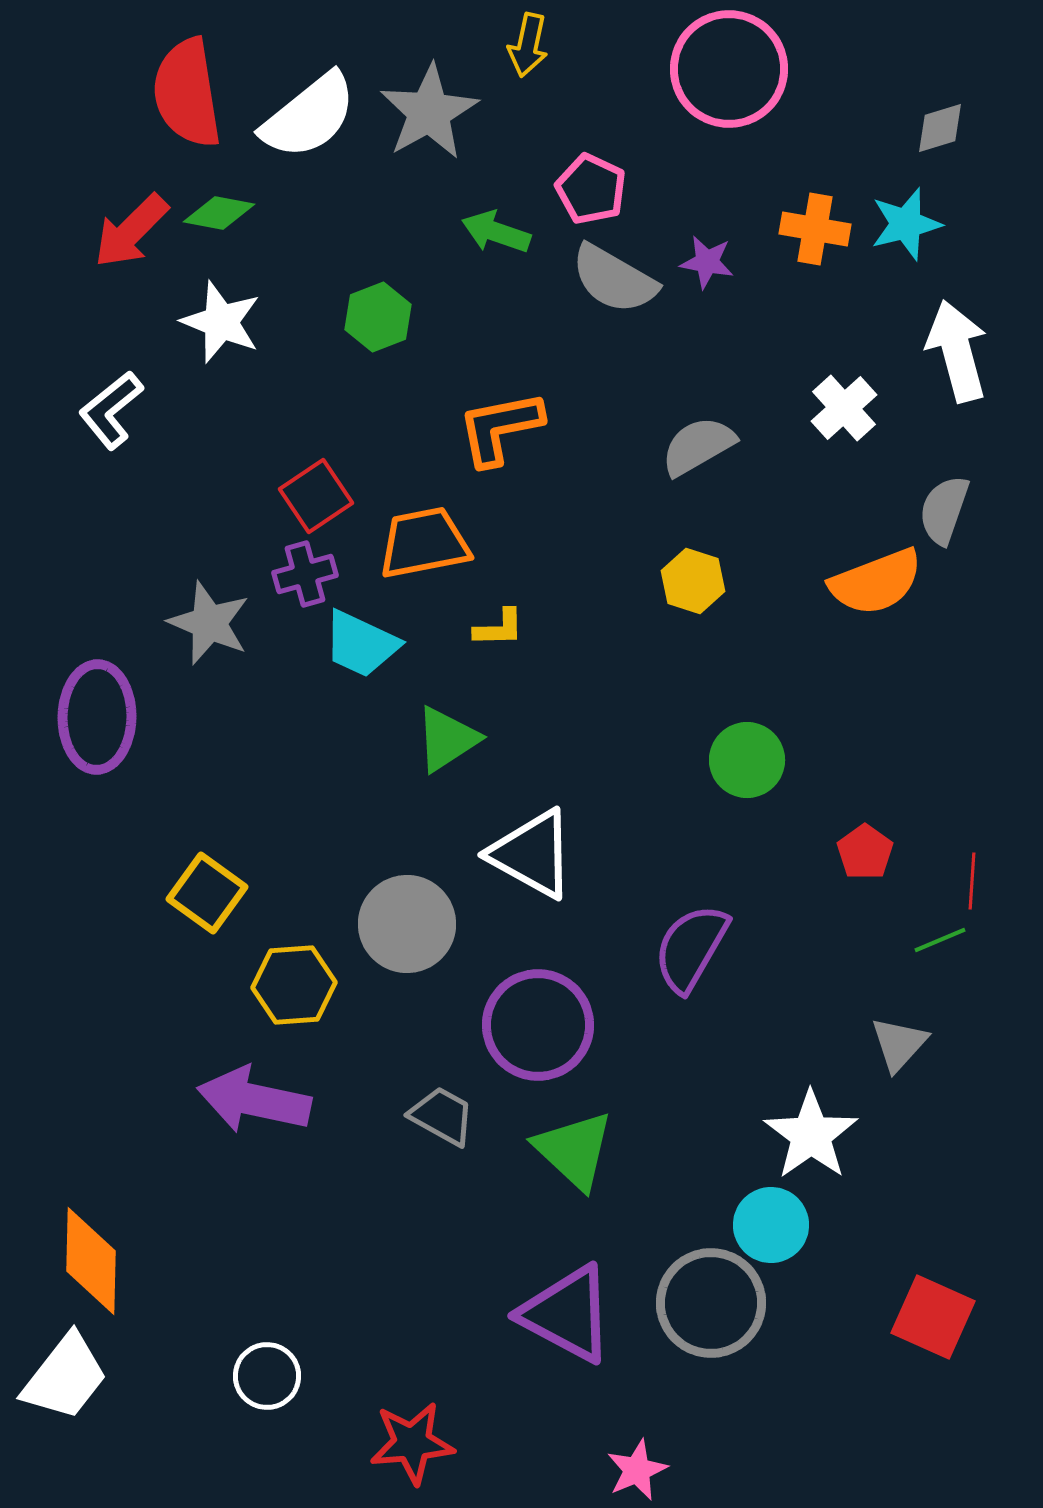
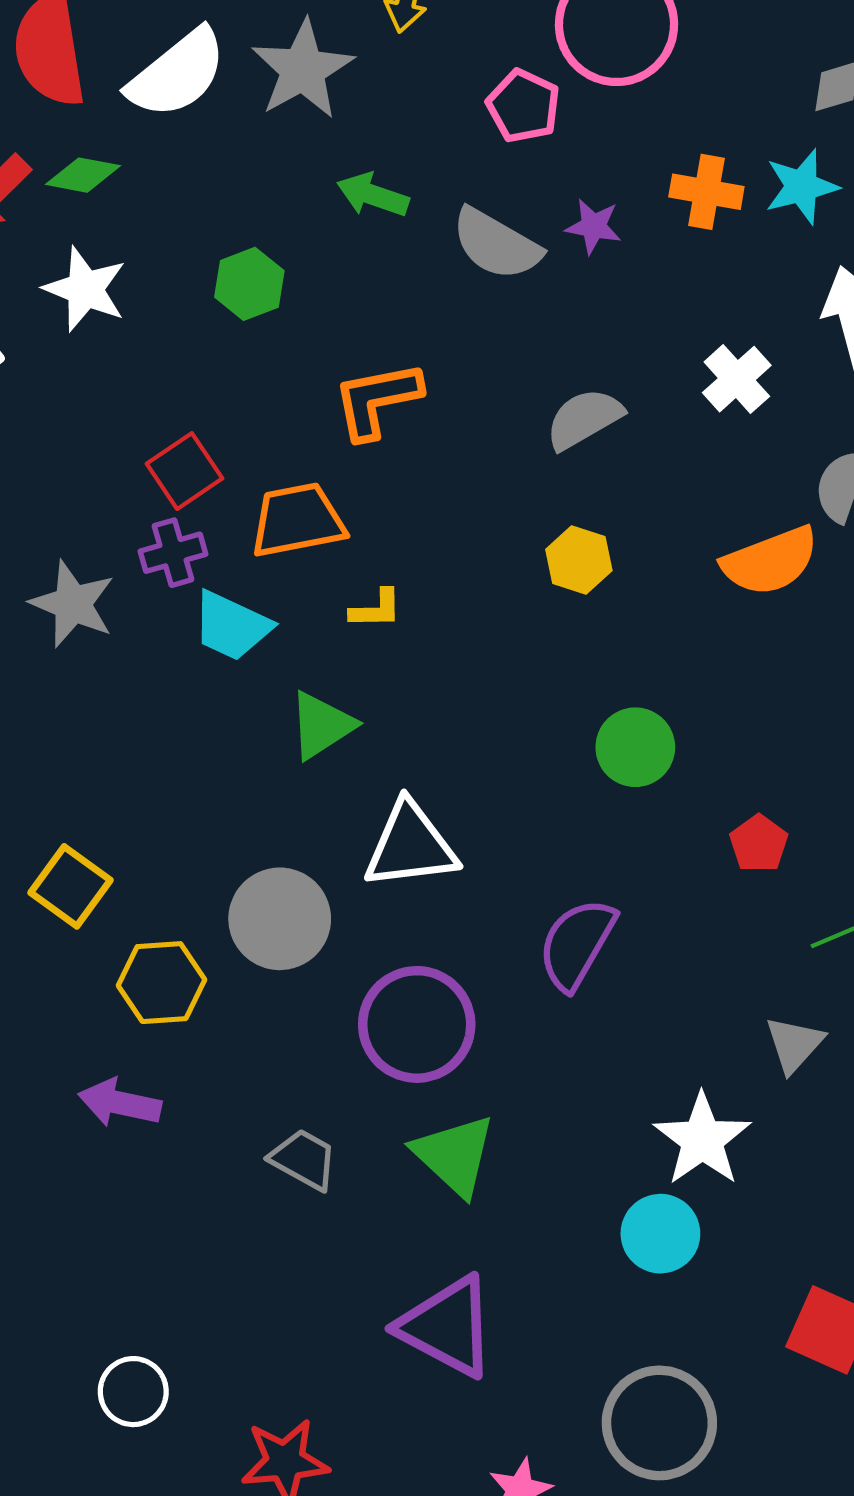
pink pentagon: (591, 189) -> (523, 106), moved
white triangle: (532, 854) -> (410, 846), turned -36
purple arrow: (254, 1100) -> (120, 1103), size x0.7
gray trapezoid: (442, 1116) -> (304, 1159), moved
gray circle: (711, 1303) -> (659, 1423), moved

